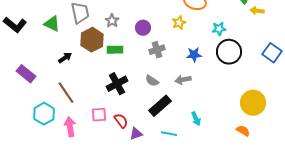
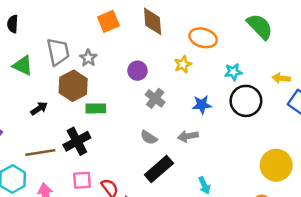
yellow arrow: (257, 11) -> (281, 78), moved
gray star: (112, 21) -> (88, 58), moved
green rectangle: (115, 50) -> (96, 108), moved
gray cross: (157, 50) -> (155, 98), turned -35
black cross: (117, 84) -> (77, 141), moved
brown line: (66, 93) -> (40, 153), turned -65

